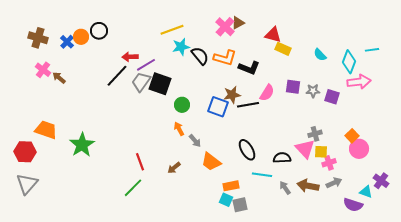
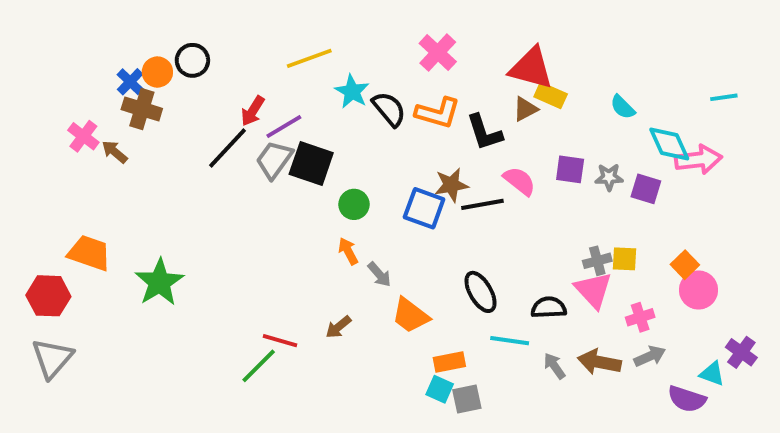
brown triangle: (238, 23) -> (525, 109), moved
yellow line: (172, 30) -> (309, 58), moved
red triangle: (273, 35) -> (531, 68), size x1.4
brown cross: (38, 38) -> (142, 109), moved
cyan star: (181, 47) -> (352, 91), turned -30
red arrow: (130, 57) -> (253, 111), turned -56
cyan diamond: (349, 62) -> (669, 144), moved, turned -45
black L-shape: (249, 68) -> (484, 132), turned 50
pink semicircle: (267, 93) -> (519, 181), turned -84
gray cross: (315, 134) -> (597, 261), moved
yellow square: (321, 152) -> (625, 259), moved
red line: (140, 162) -> (280, 341), moved, turned -54

